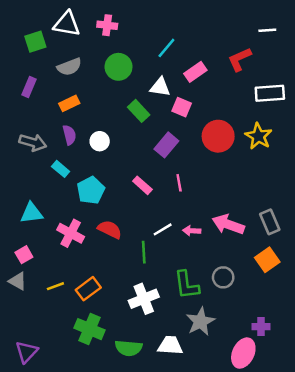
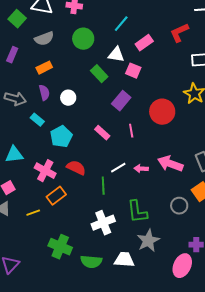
green square: (35, 42) -> (17, 19), turned -30
red circle: (218, 136) -> (162, 112), moved
gray circle: (223, 277) -> (179, 206), moved
orange rectangle: (88, 289) -> (56, 196), moved

